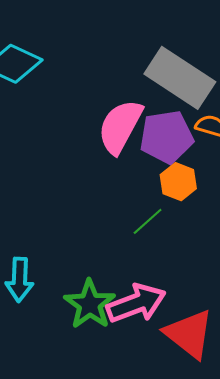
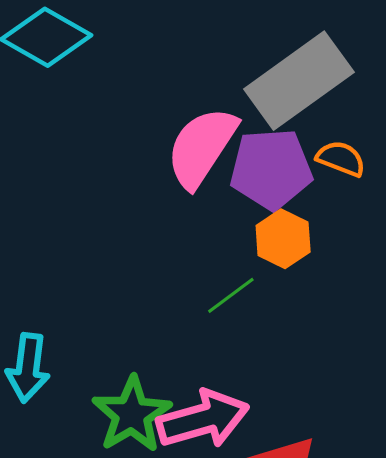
gray rectangle: (180, 78) -> (299, 81), turned -74

